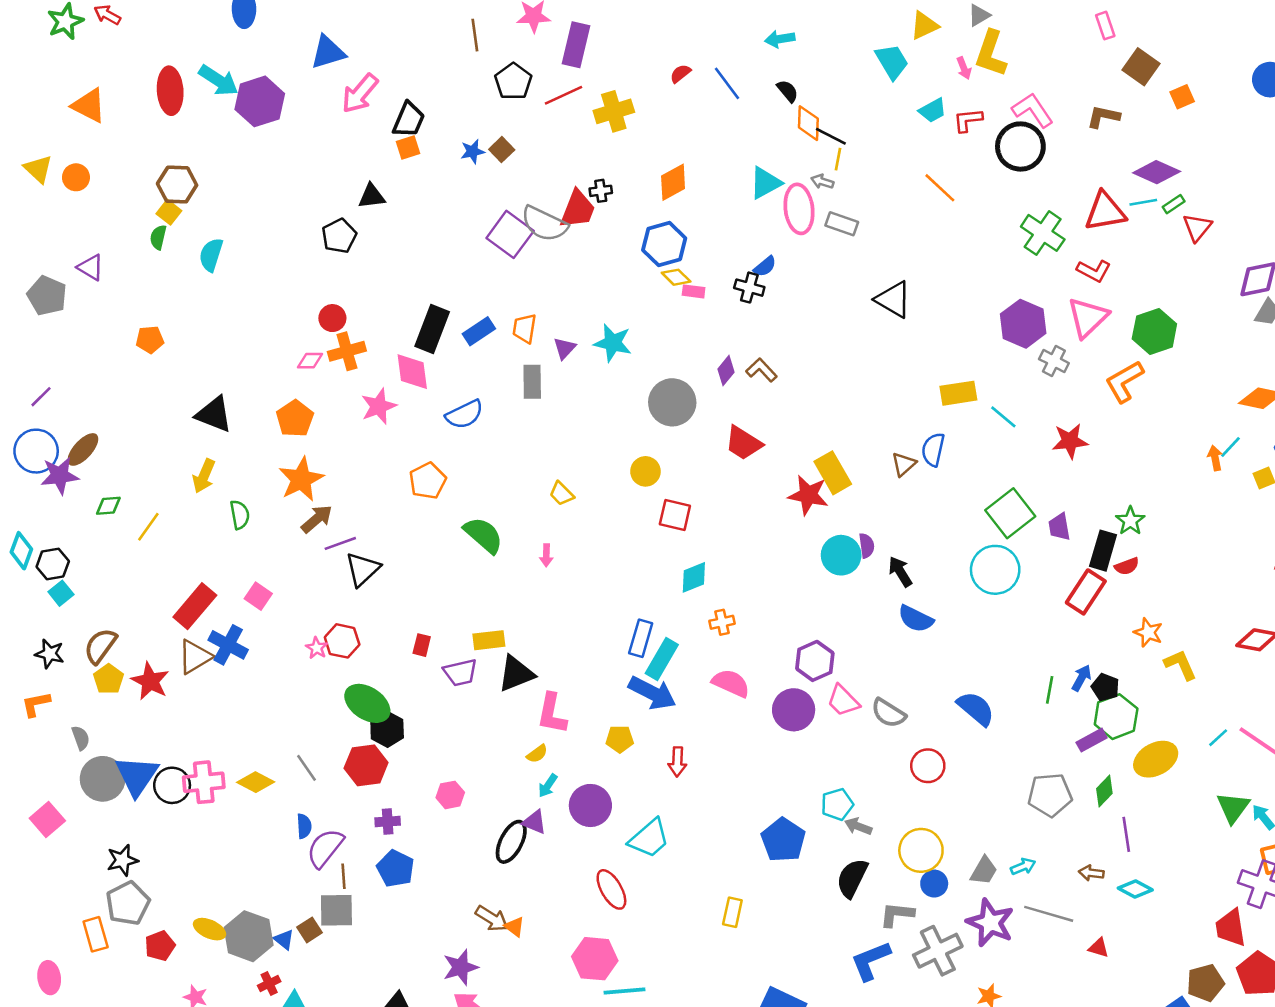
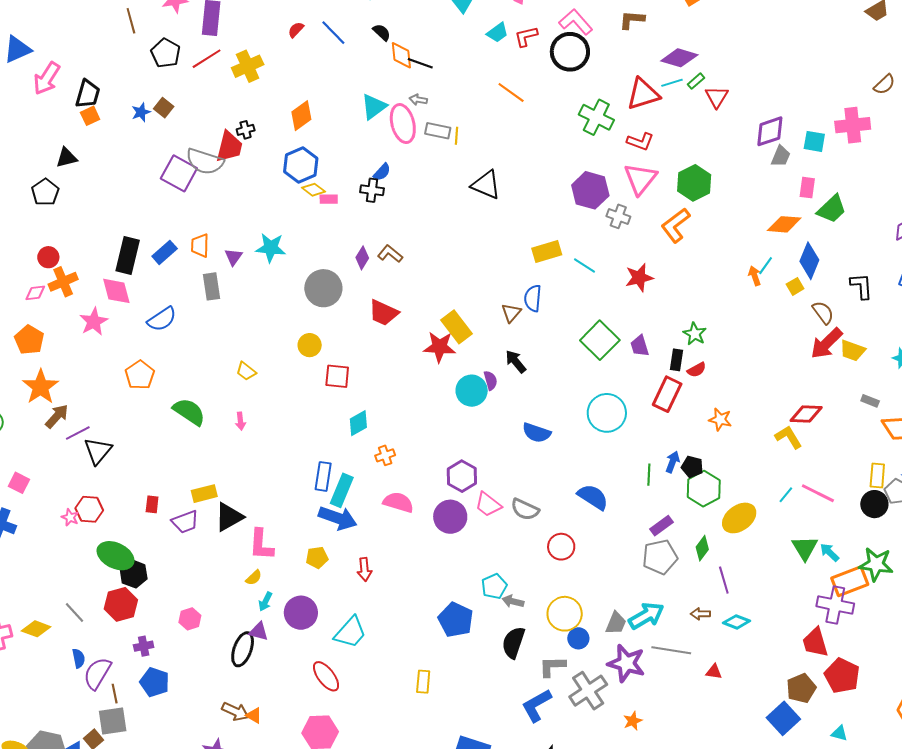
yellow line: (838, 159) -> (456, 136), moved
black rectangle: (1103, 551) -> (676, 360), size x0.7
cyan circle: (995, 570) -> (607, 413), moved
black arrow: (900, 572) -> (516, 362), moved
yellow L-shape: (1180, 665) -> (789, 437), moved
purple rectangle: (1092, 740) -> (661, 526), moved
cyan arrow: (1023, 866) -> (646, 616), size x1.8

